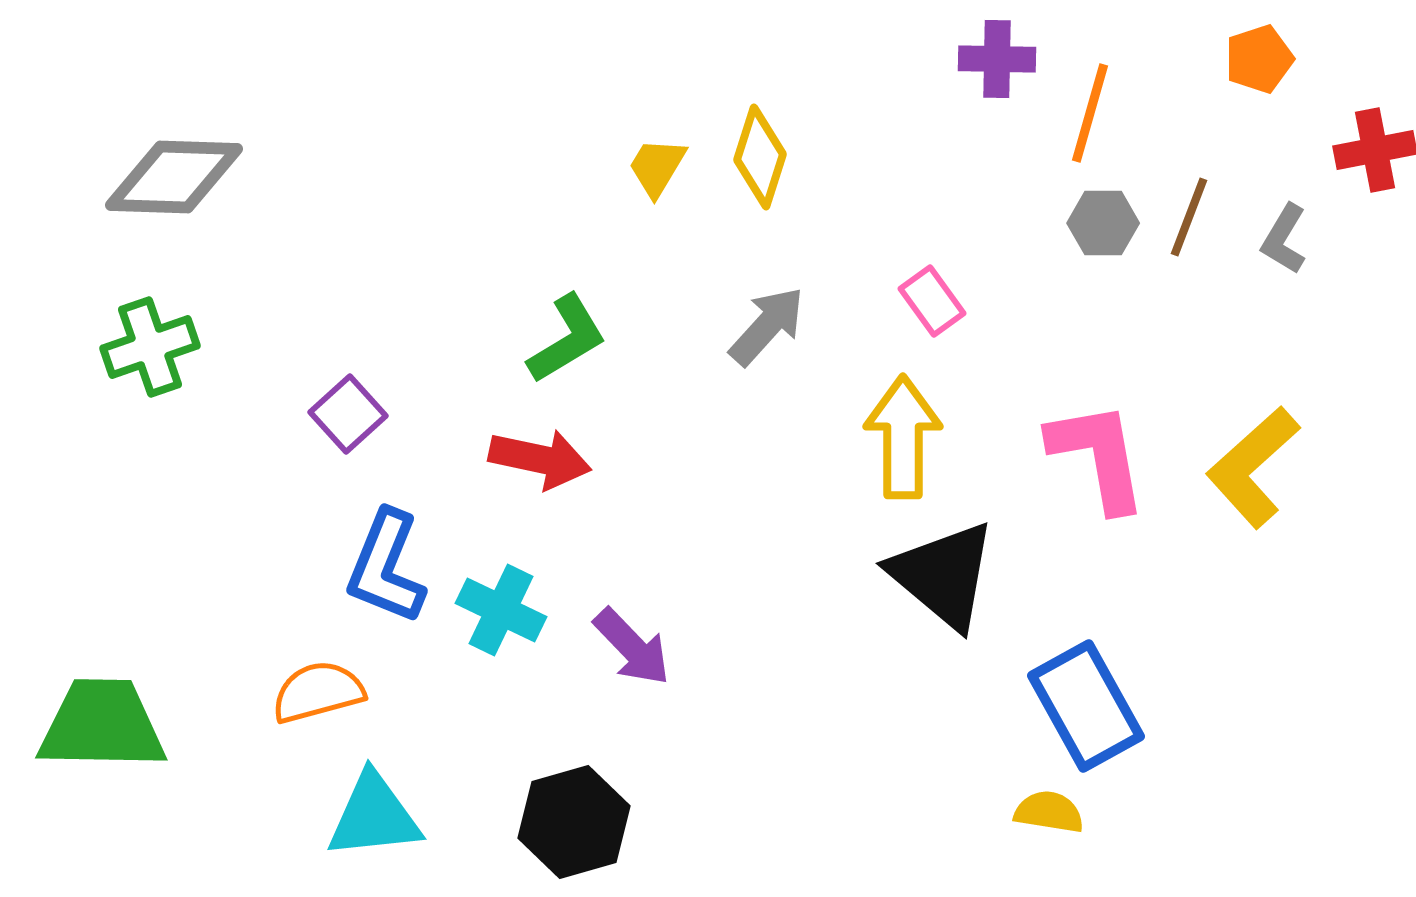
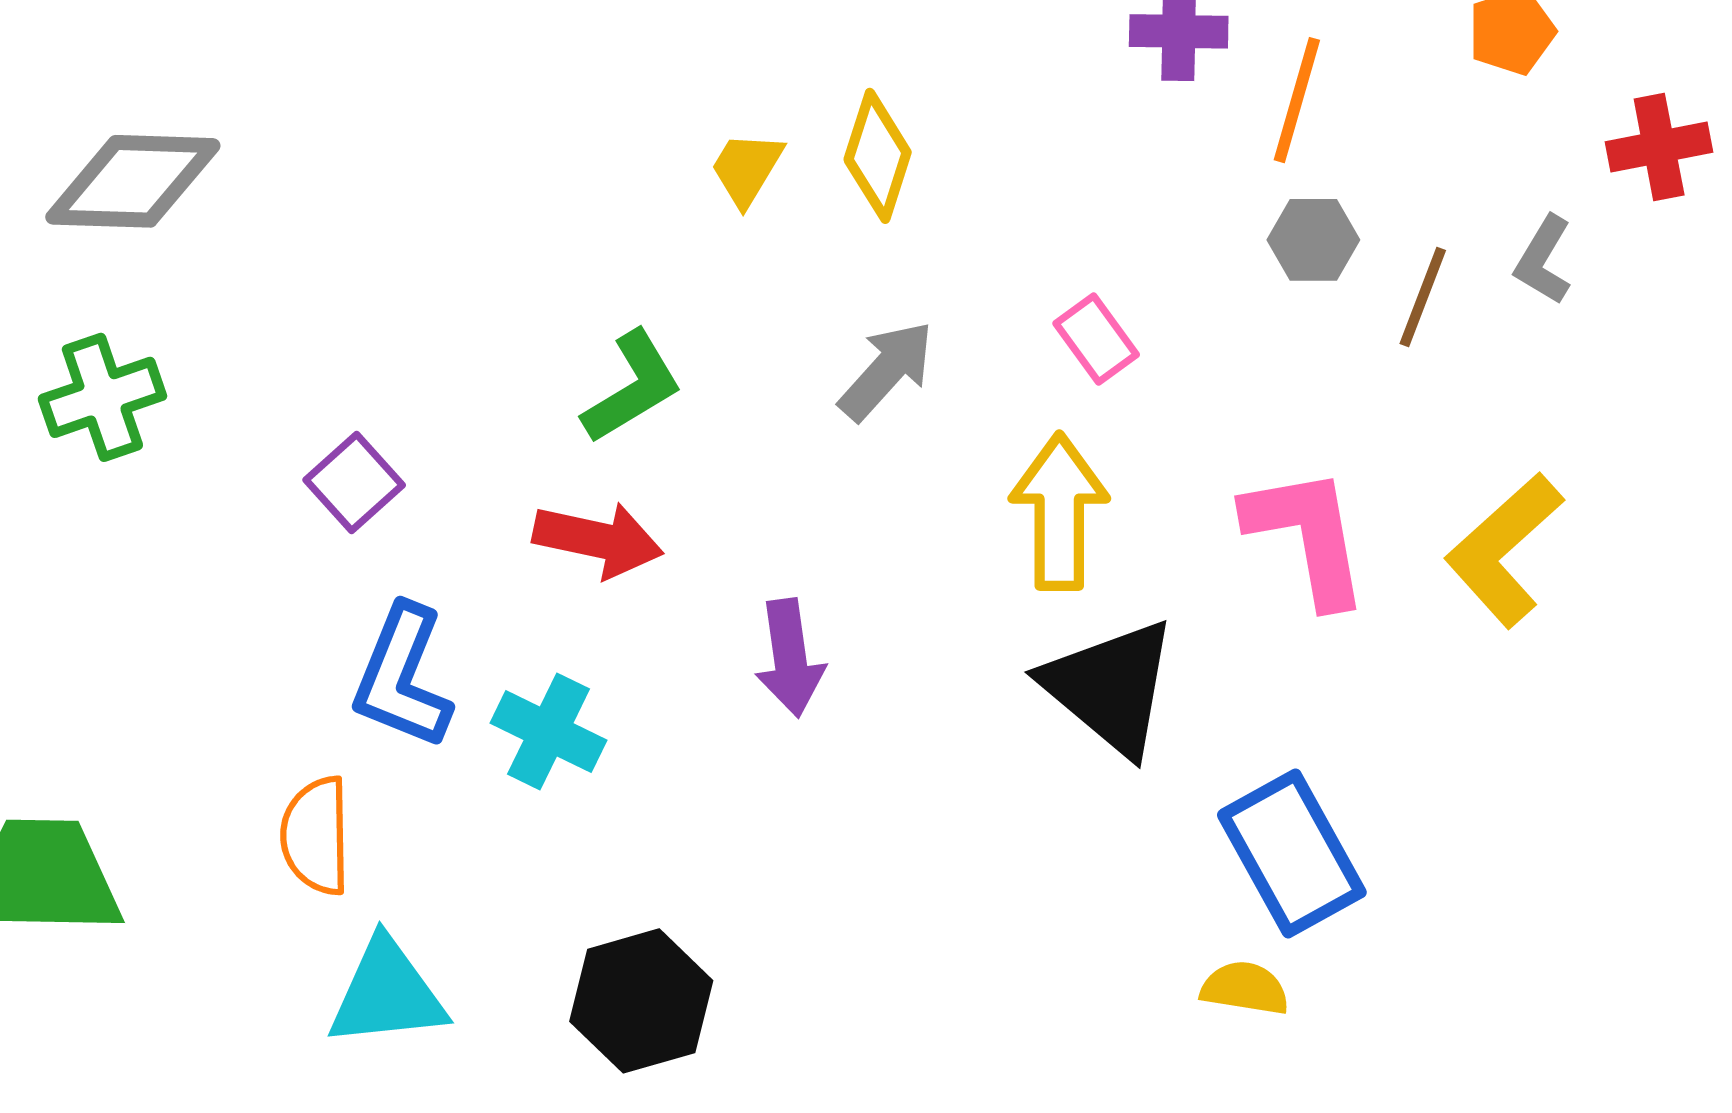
brown line: (1189, 217) -> (1423, 297), moved
purple arrow: (632, 647) -> (790, 658), moved, turned 36
orange semicircle: (318, 692) -> (316, 836), turned -76

